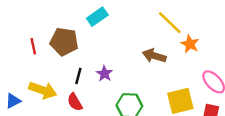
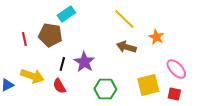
cyan rectangle: (97, 17) -> (66, 14), moved
yellow line: (170, 23) -> (124, 19), moved
purple star: (104, 74) -> (84, 62), size x1.5

